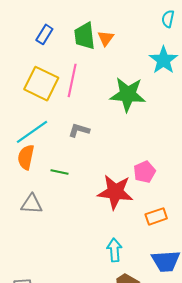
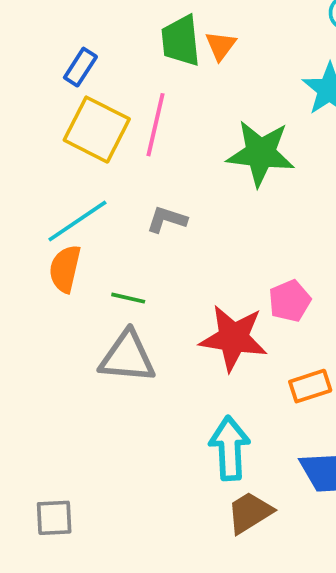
blue rectangle: (44, 34) -> (80, 67), moved
gray triangle: (32, 204) -> (127, 357), moved, size x1.4
cyan arrow: (114, 250) -> (230, 448), size x1.4

